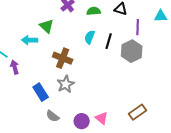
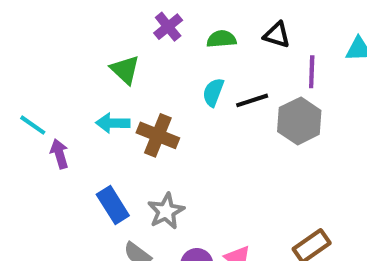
cyan arrow: (30, 40) -> (113, 123), moved
black line: (109, 41) -> (252, 100), turned 56
gray star: (66, 84) -> (166, 211), moved

